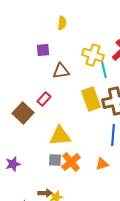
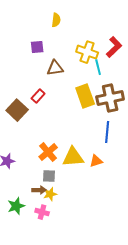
yellow triangle: (60, 136) -> (73, 157), moved
gray square: (55, 160) -> (49, 176), moved
orange cross: (71, 162) -> (48, 152), moved

